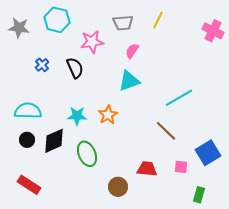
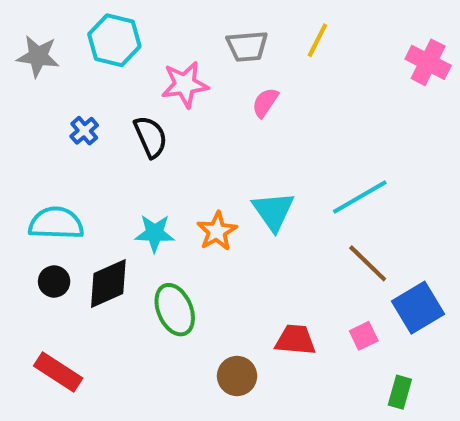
cyan triangle: (129, 81) -> (273, 211), moved, turned -45
brown line: (166, 131) -> (368, 263), moved
pink square: (181, 167) -> (364, 336), turned -32

